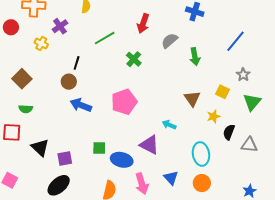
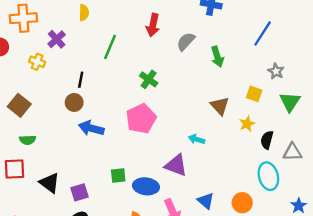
green line: (105, 38) -> (110, 47), turned -30
green cross: (134, 59) -> (149, 79), moved
cyan ellipse: (201, 154) -> (268, 176), moved

